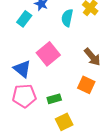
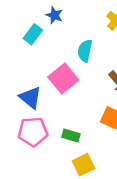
cyan semicircle: (67, 18) -> (85, 51), moved
green rectangle: (54, 99) -> (71, 136), turned 32

